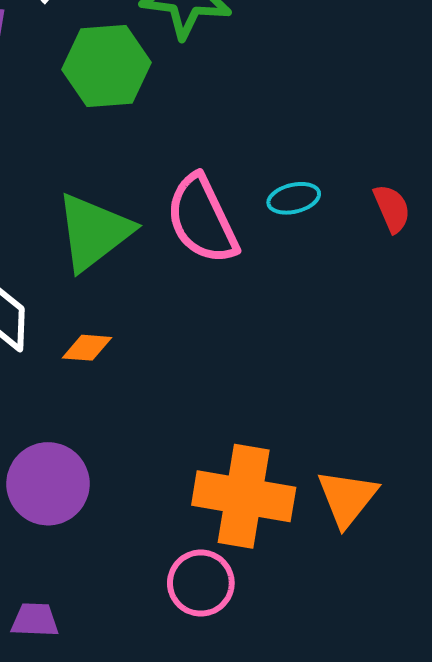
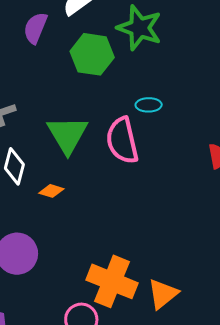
cyan ellipse: (294, 198) -> (149, 105), moved
green triangle: (94, 232) -> (67, 135), turned -36

